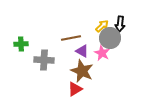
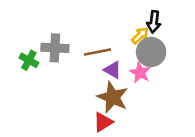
black arrow: (120, 24) -> (154, 22), moved
green cross: (21, 44) -> (29, 60), turned 32
gray cross: (44, 60) -> (55, 48), moved

